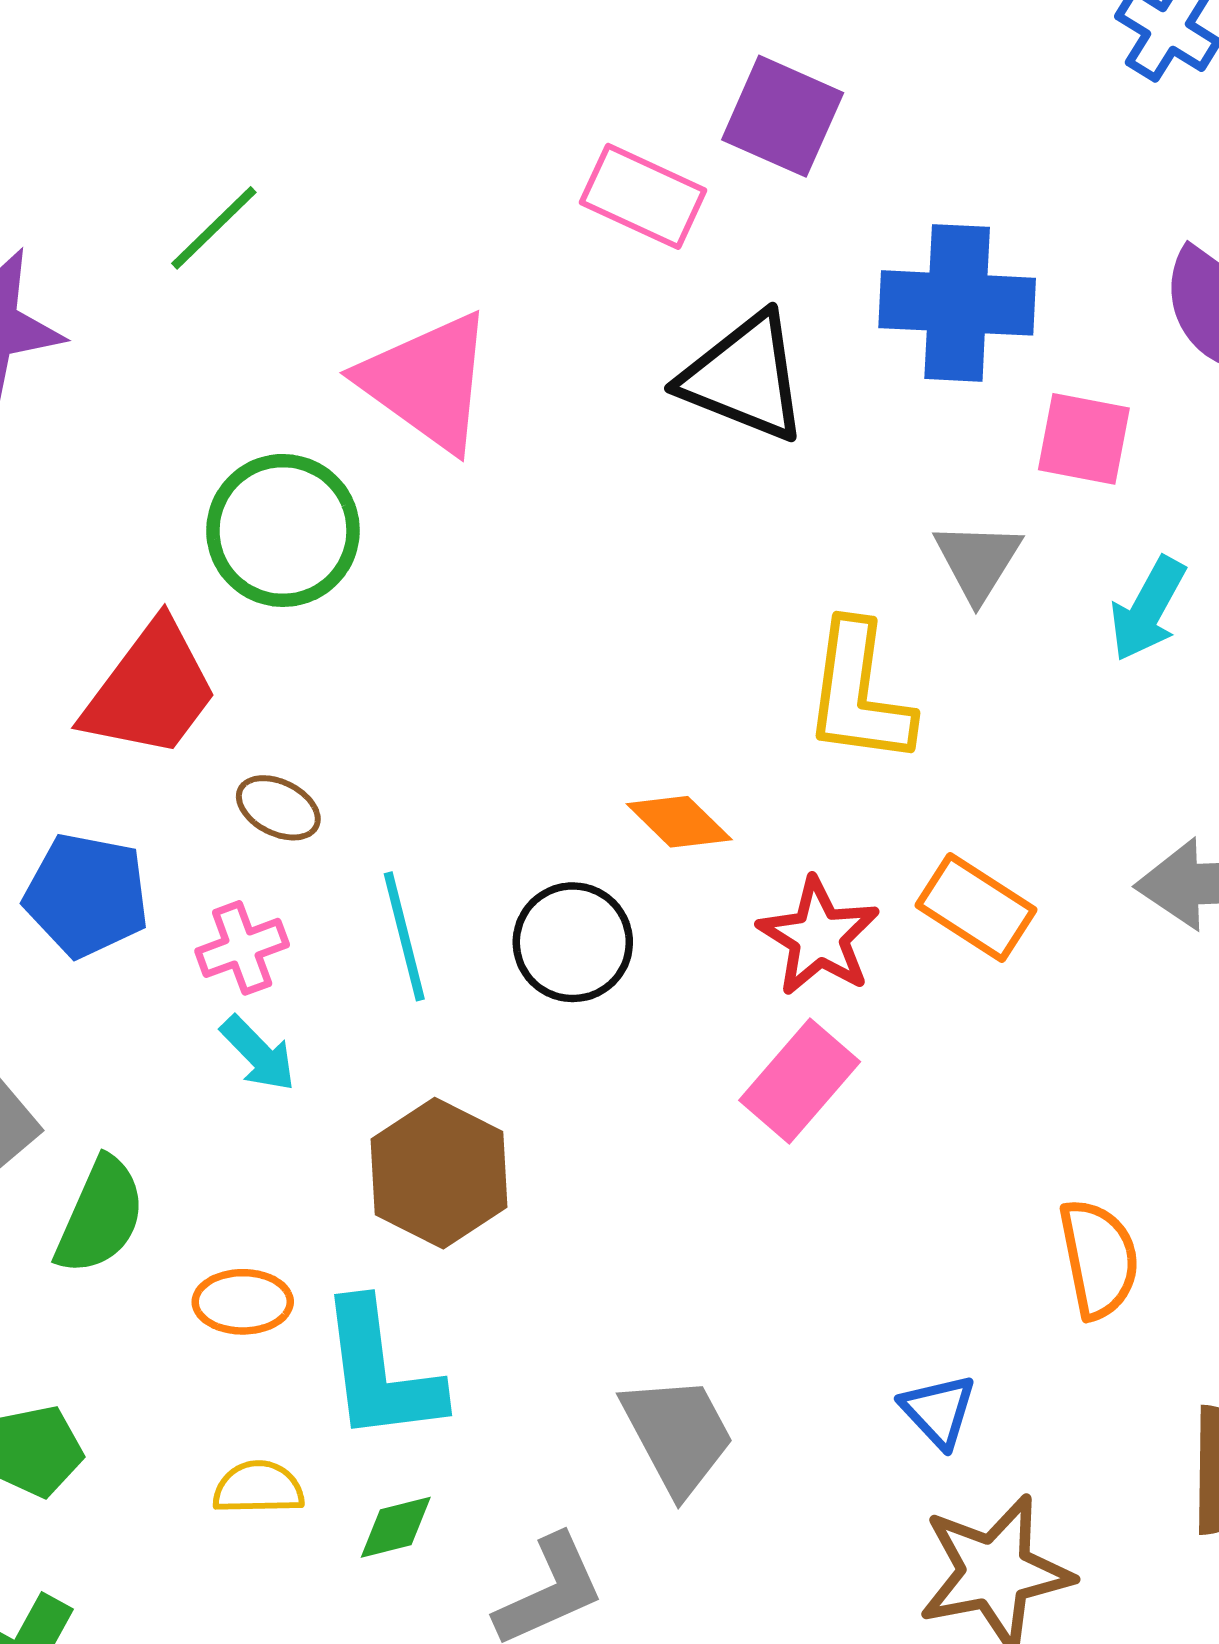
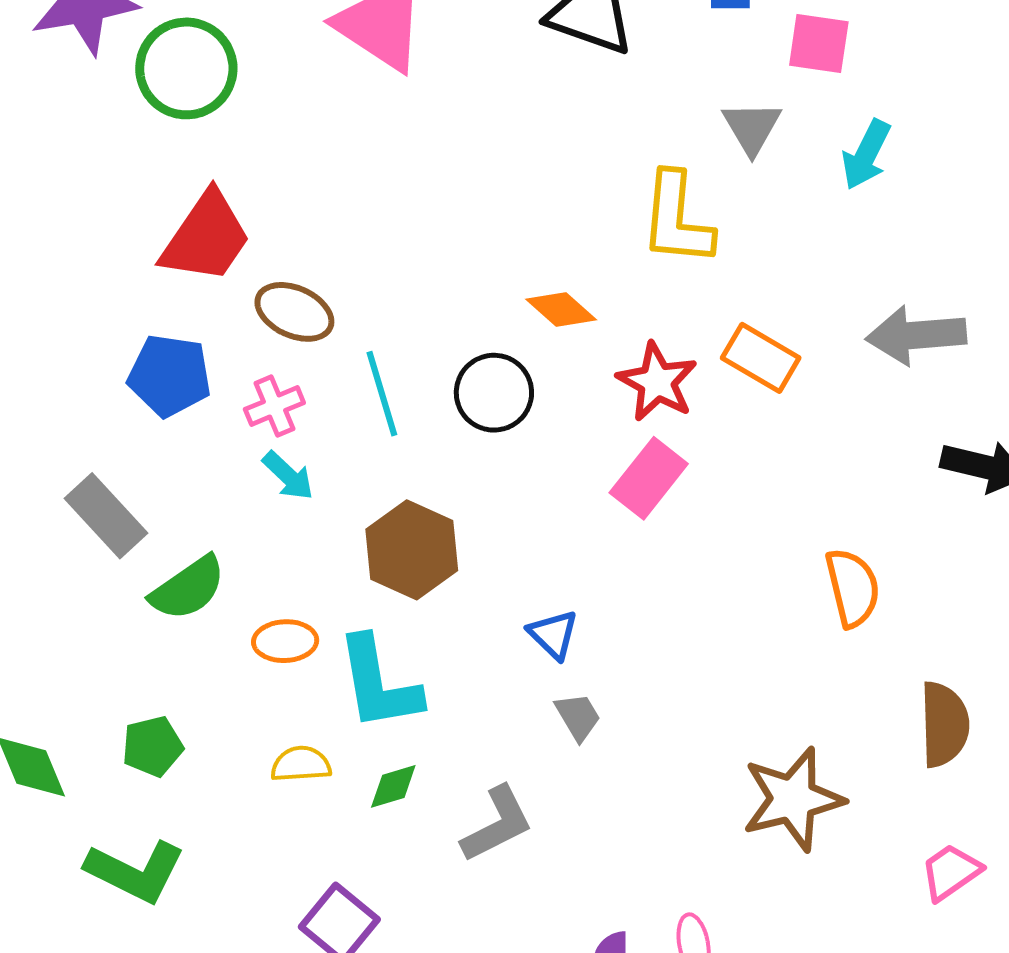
green circle: (283, 530) -> (186, 68), moved
brown ellipse: (278, 808) -> (294, 312), size x1.4
green semicircle: (100, 1216) -> (188, 588), turned 34
blue triangle: (938, 1411) -> (553, 634), moved
gray trapezoid: (678, 1435) -> (578, 717), size x0.6

